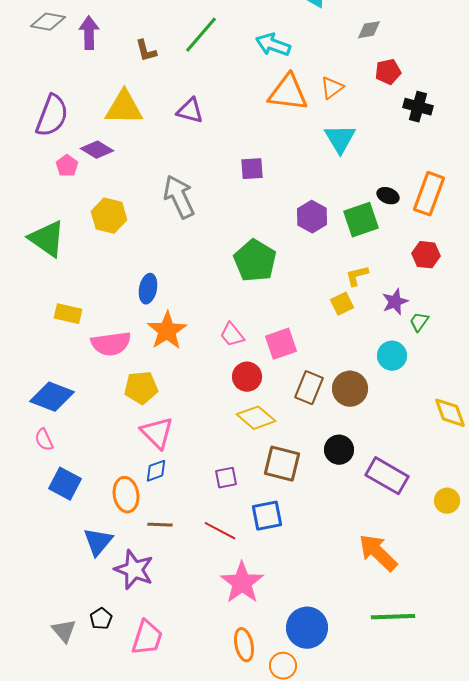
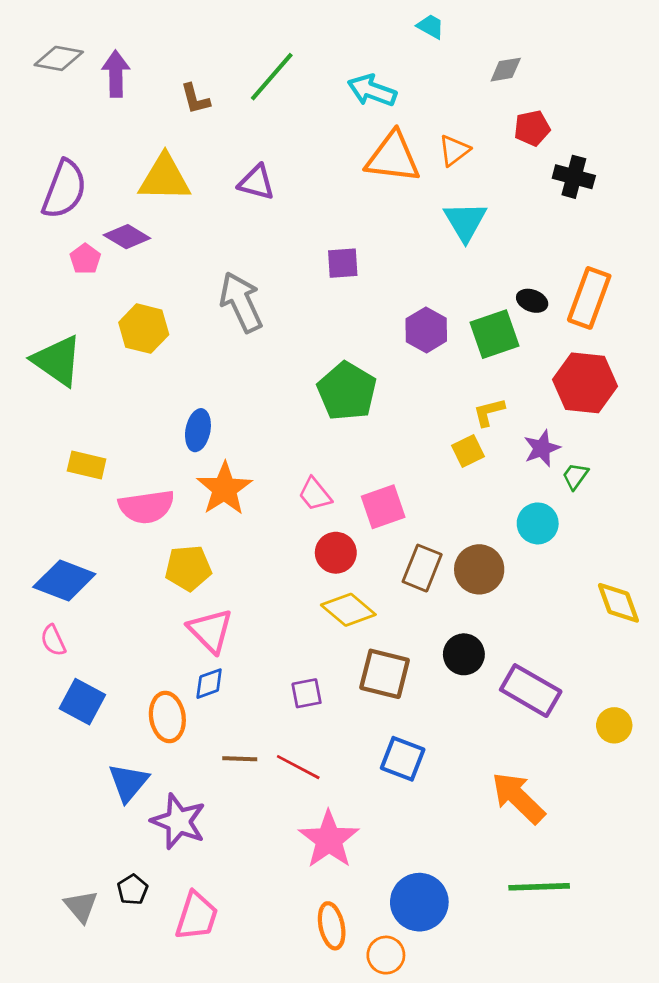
red hexagon: (426, 255) -> (585, 383), size x1.6
blue square: (267, 516) -> (403, 759), moved, turned 32
brown line: (160, 525) -> (240, 759), moved

